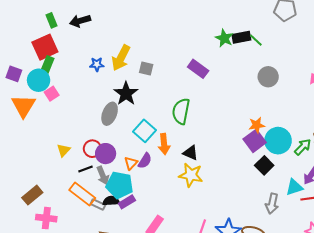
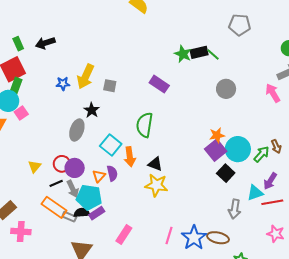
black star: (126, 94) -> (92, 110), size x0.7
purple semicircle: (145, 161) -> (112, 173), turned -42

